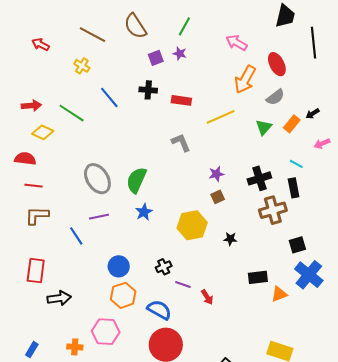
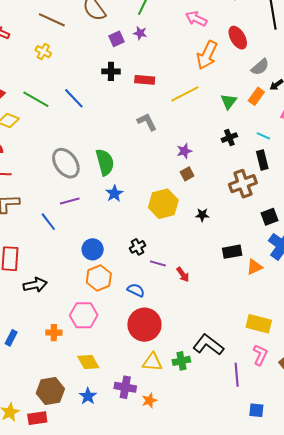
blue line: (109, 97) -> (74, 98), moved
gray semicircle: (275, 97) -> (260, 67), moved
black cross: (259, 178) -> (229, 138), moved, size x0.7
green semicircle: (136, 180) -> (105, 162), turned 144
blue semicircle: (159, 310) -> (136, 290), size x0.7

